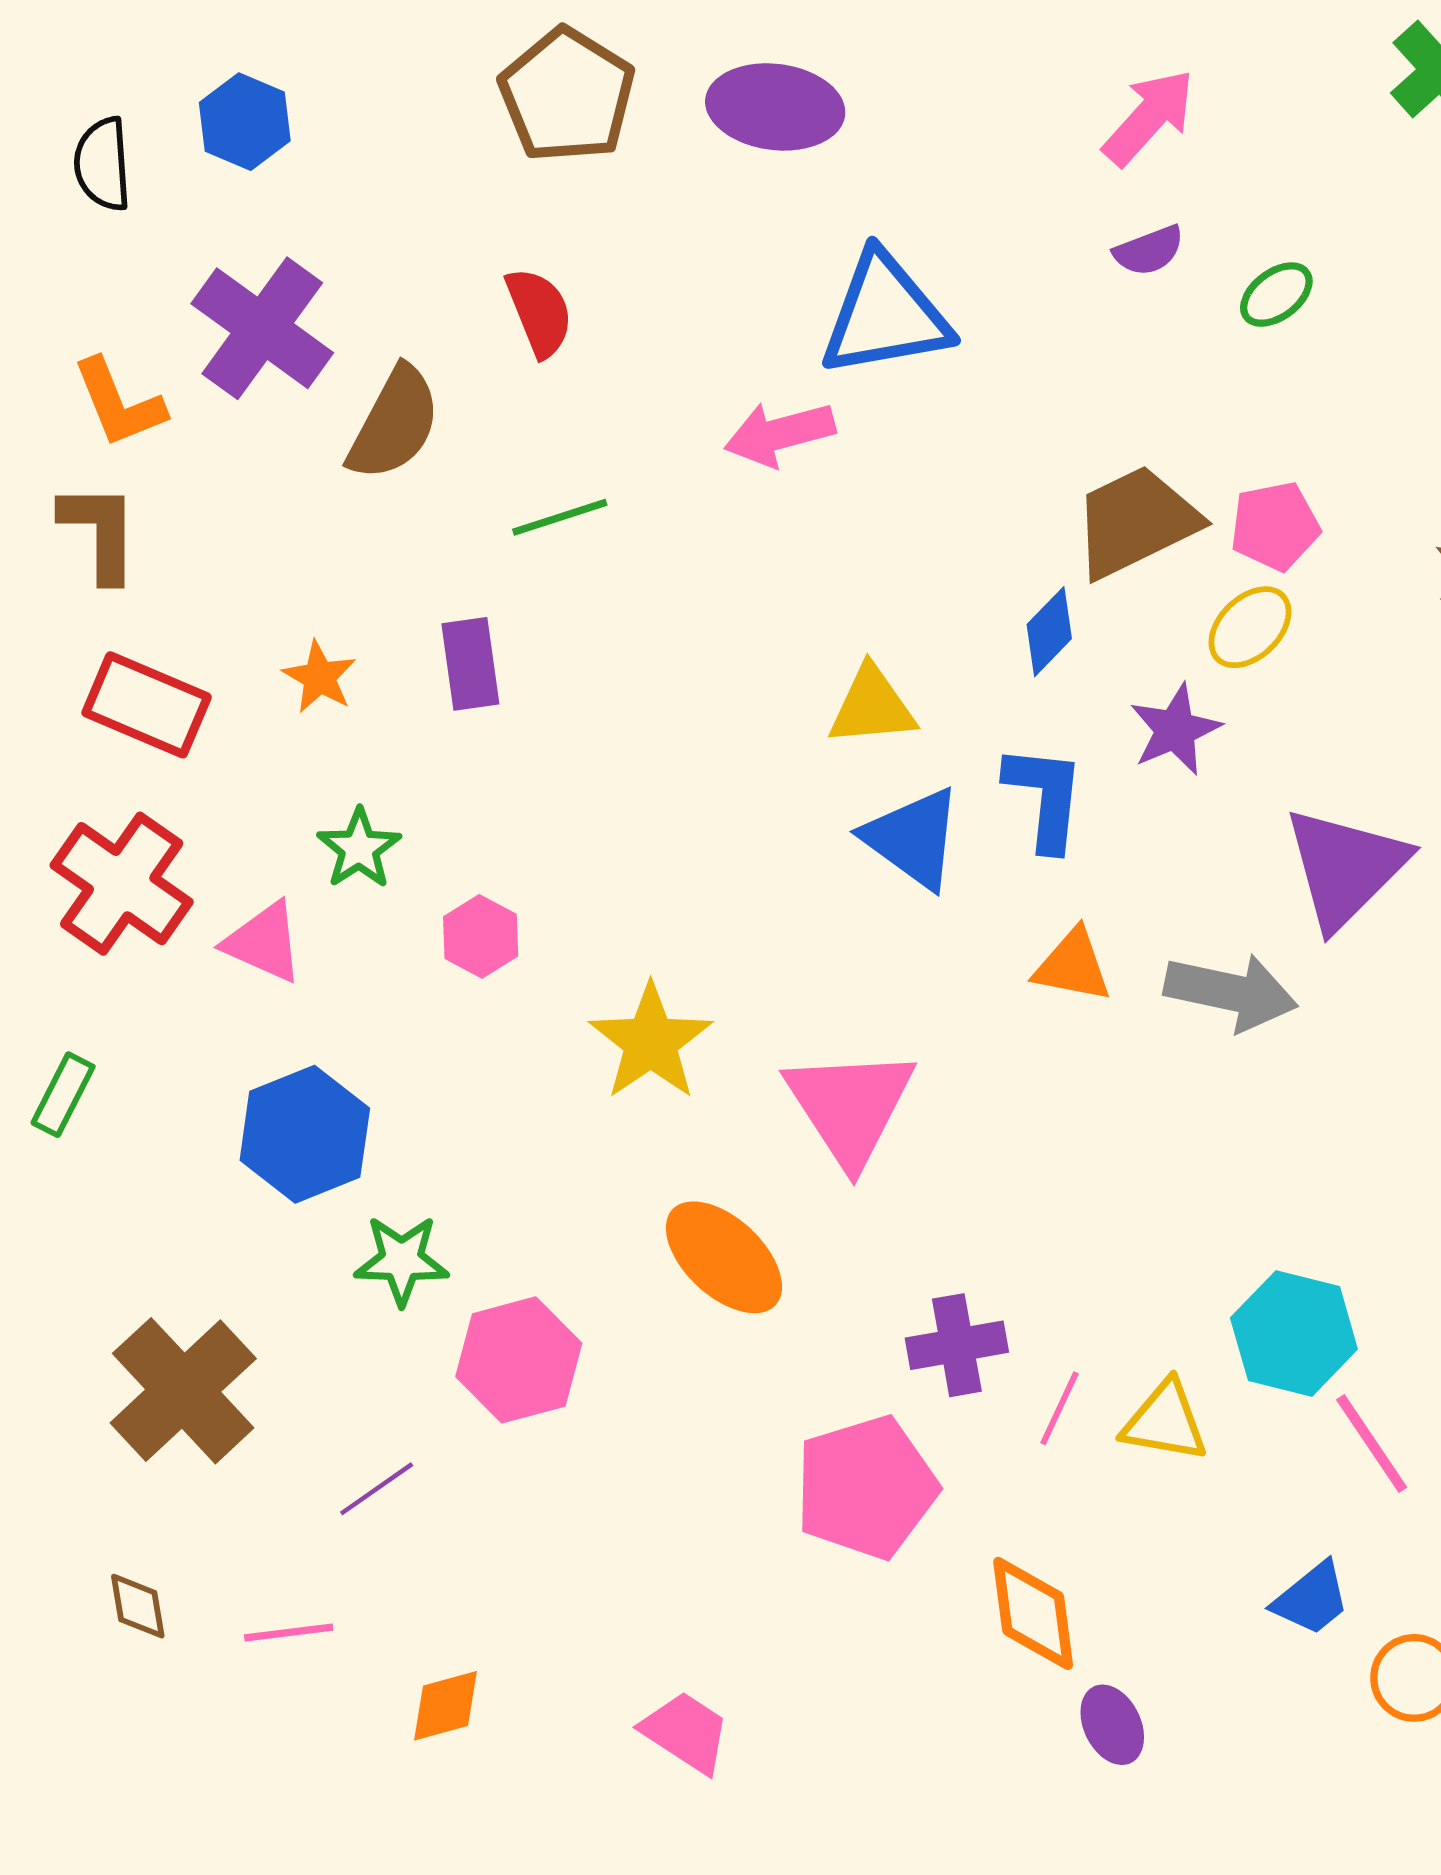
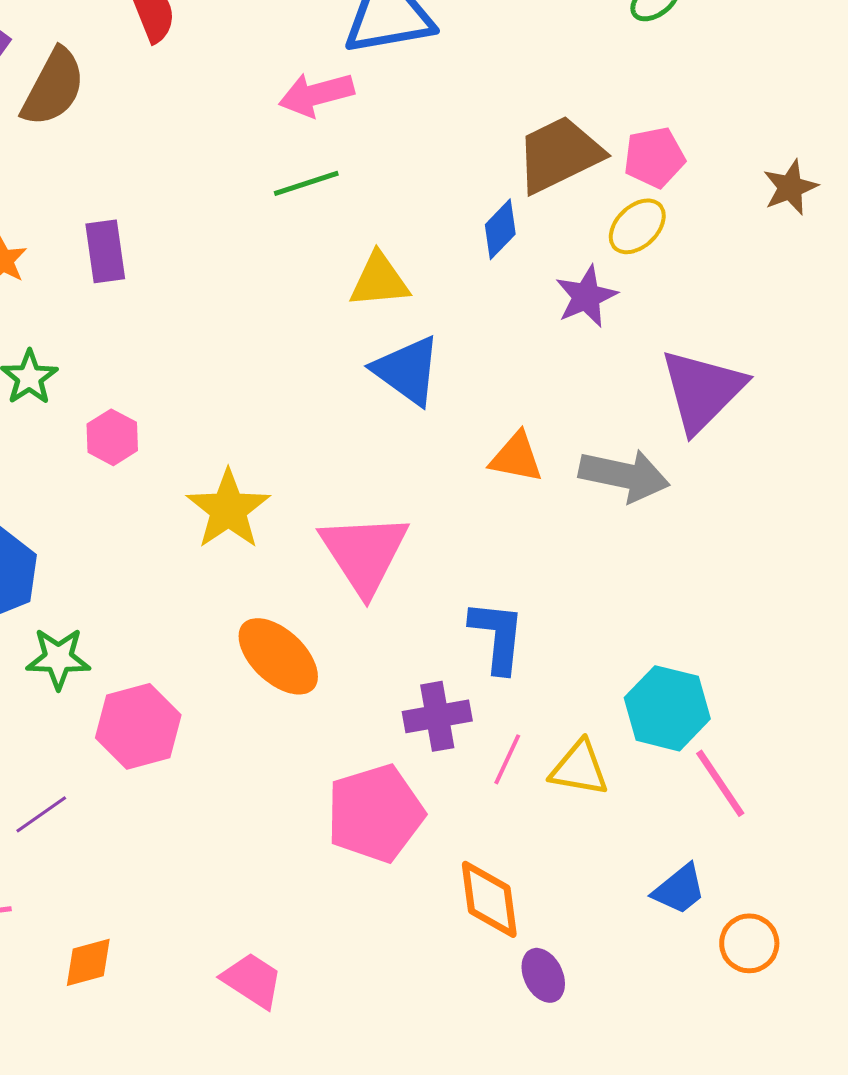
green line: (560, 517) -> (306, 183), moved
blue L-shape: (1045, 797) -> (497, 636), moved

